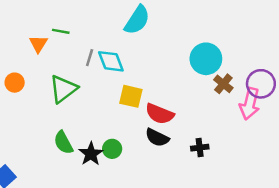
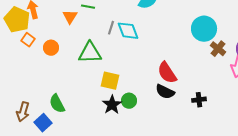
green triangle: (63, 89) -> (90, 53), turned 35
yellow square: (131, 96) -> (110, 81), moved
red semicircle: (160, 114) -> (167, 73), turned 35
green semicircle: (63, 143) -> (57, 104), moved

